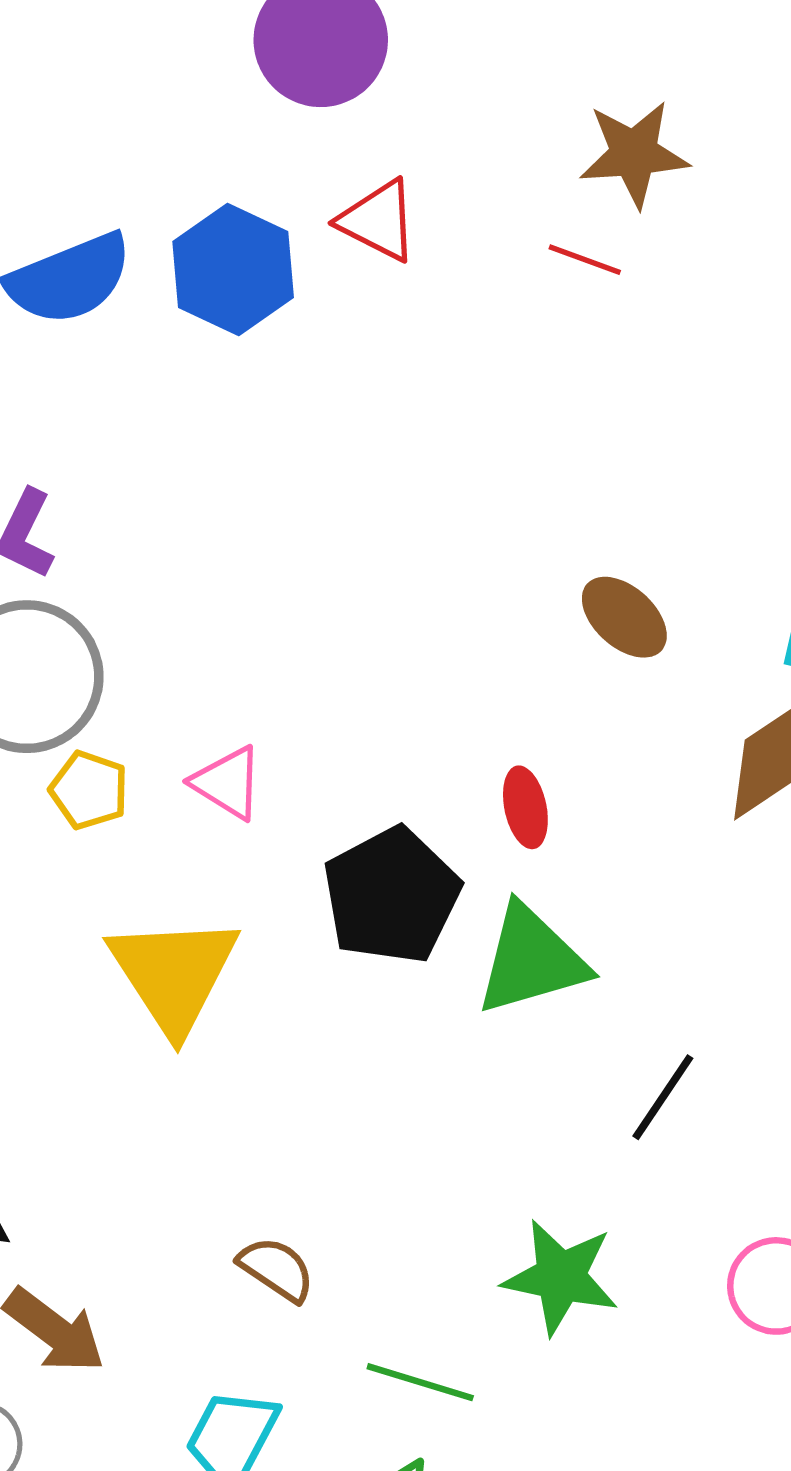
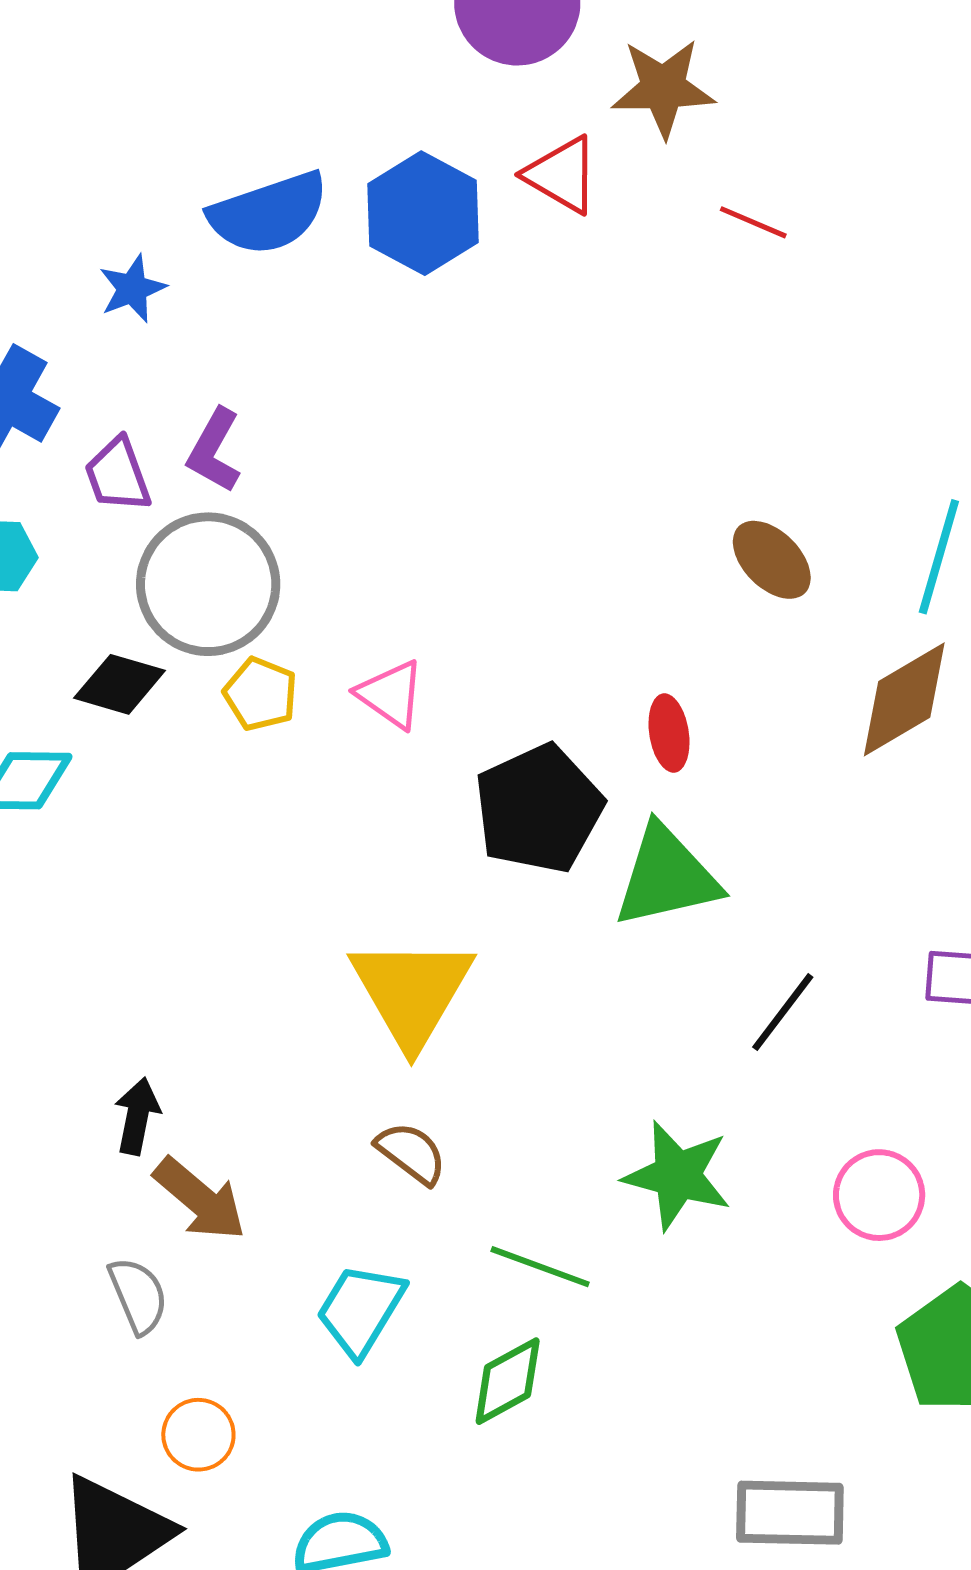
brown star: (634, 154) -> (663, 88), moved
yellow triangle: (174, 974) -> (412, 992), moved

